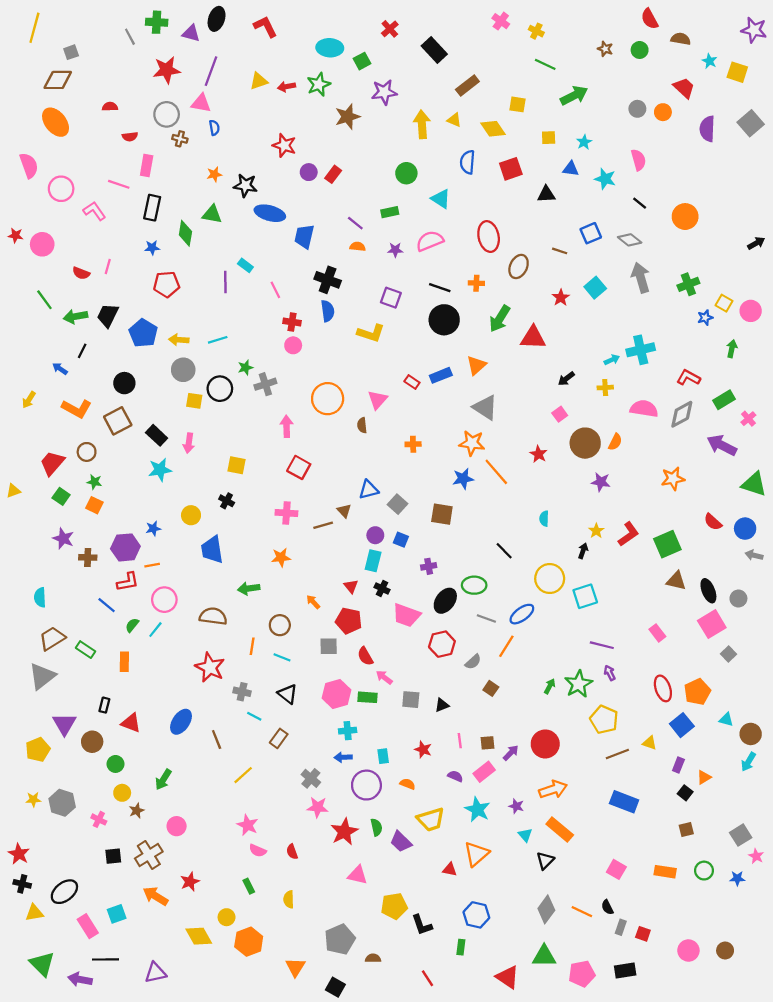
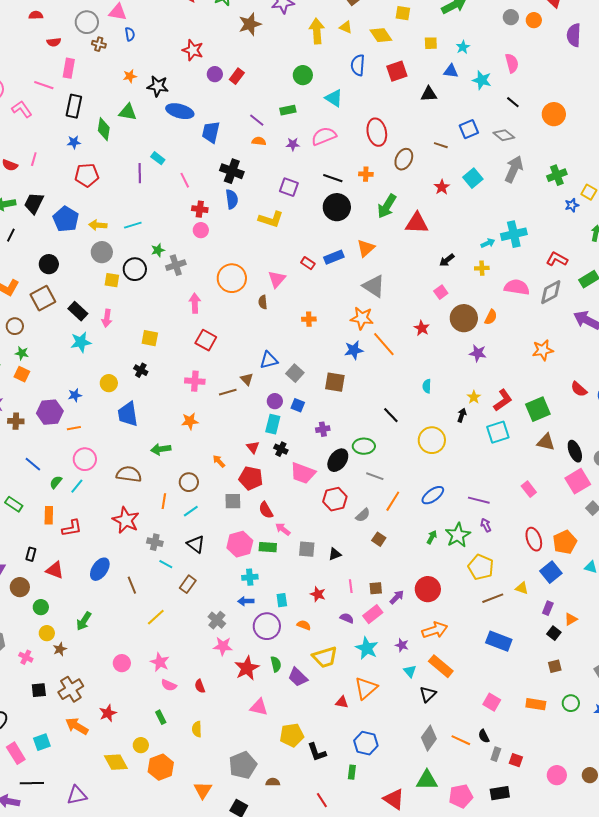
gray arrow: (641, 278) -> (514, 169), turned 40
red L-shape: (128, 582) -> (72, 528), moved
cyan square: (585, 596) -> (498, 432), moved
blue ellipse: (522, 614) -> (433, 495), moved
cyan line: (282, 657) -> (191, 511), turned -56
pink circle: (177, 826) -> (122, 663), moved

